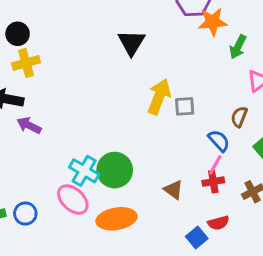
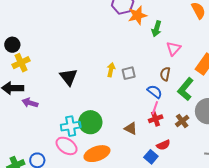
black triangle: (131, 43) -> (69, 77), moved
yellow arrow: (159, 97) -> (111, 70), size x0.6
cyan cross: (84, 171) -> (71, 126), turned -30

